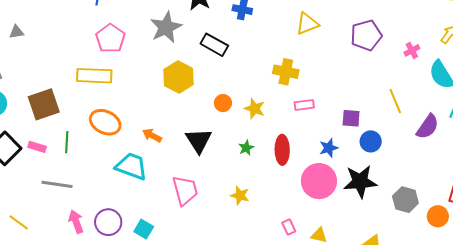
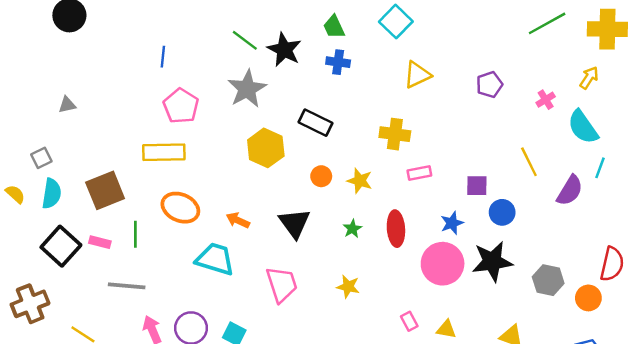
purple pentagon: (366, 35) -> (489, 85), size x0.7
black rectangle: (214, 45) -> (316, 123), moved

